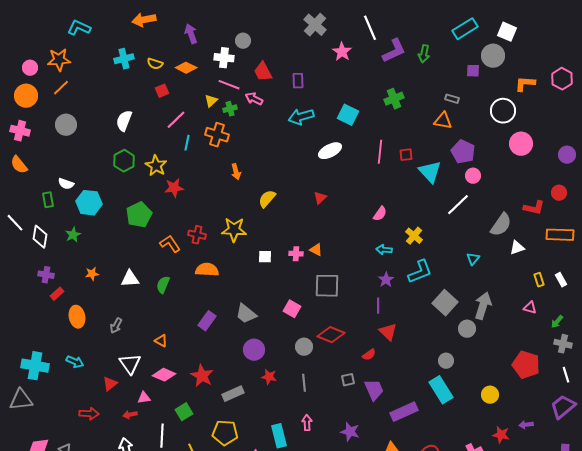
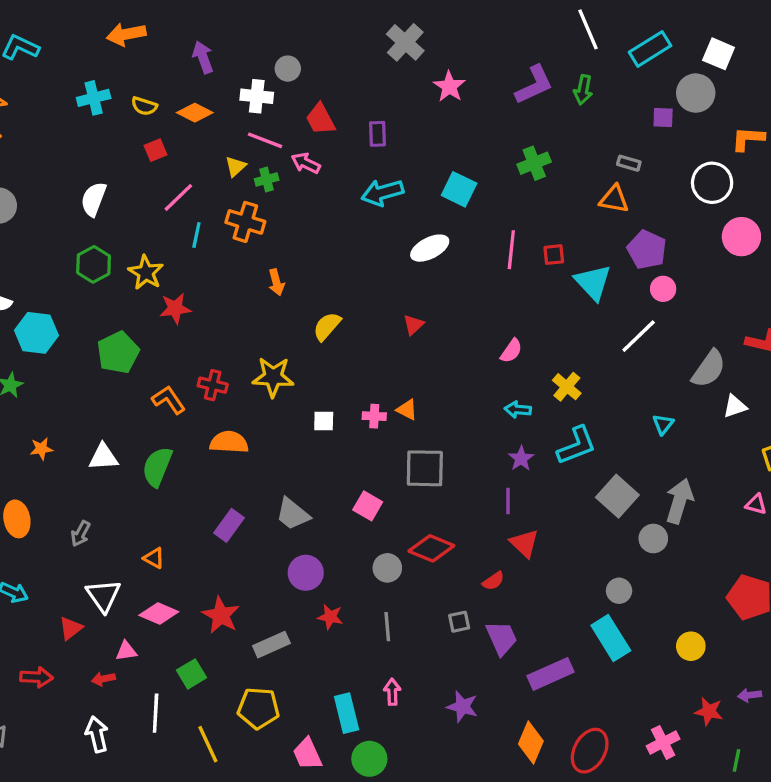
white line: (370, 28) -> (588, 29), moved
green semicircle: (163, 285) -> (157, 467), size x1.4

